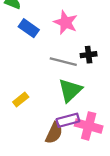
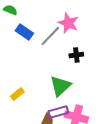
pink star: (66, 22) -> (68, 23), moved
gray line: (63, 62) -> (50, 36), moved, turned -60

